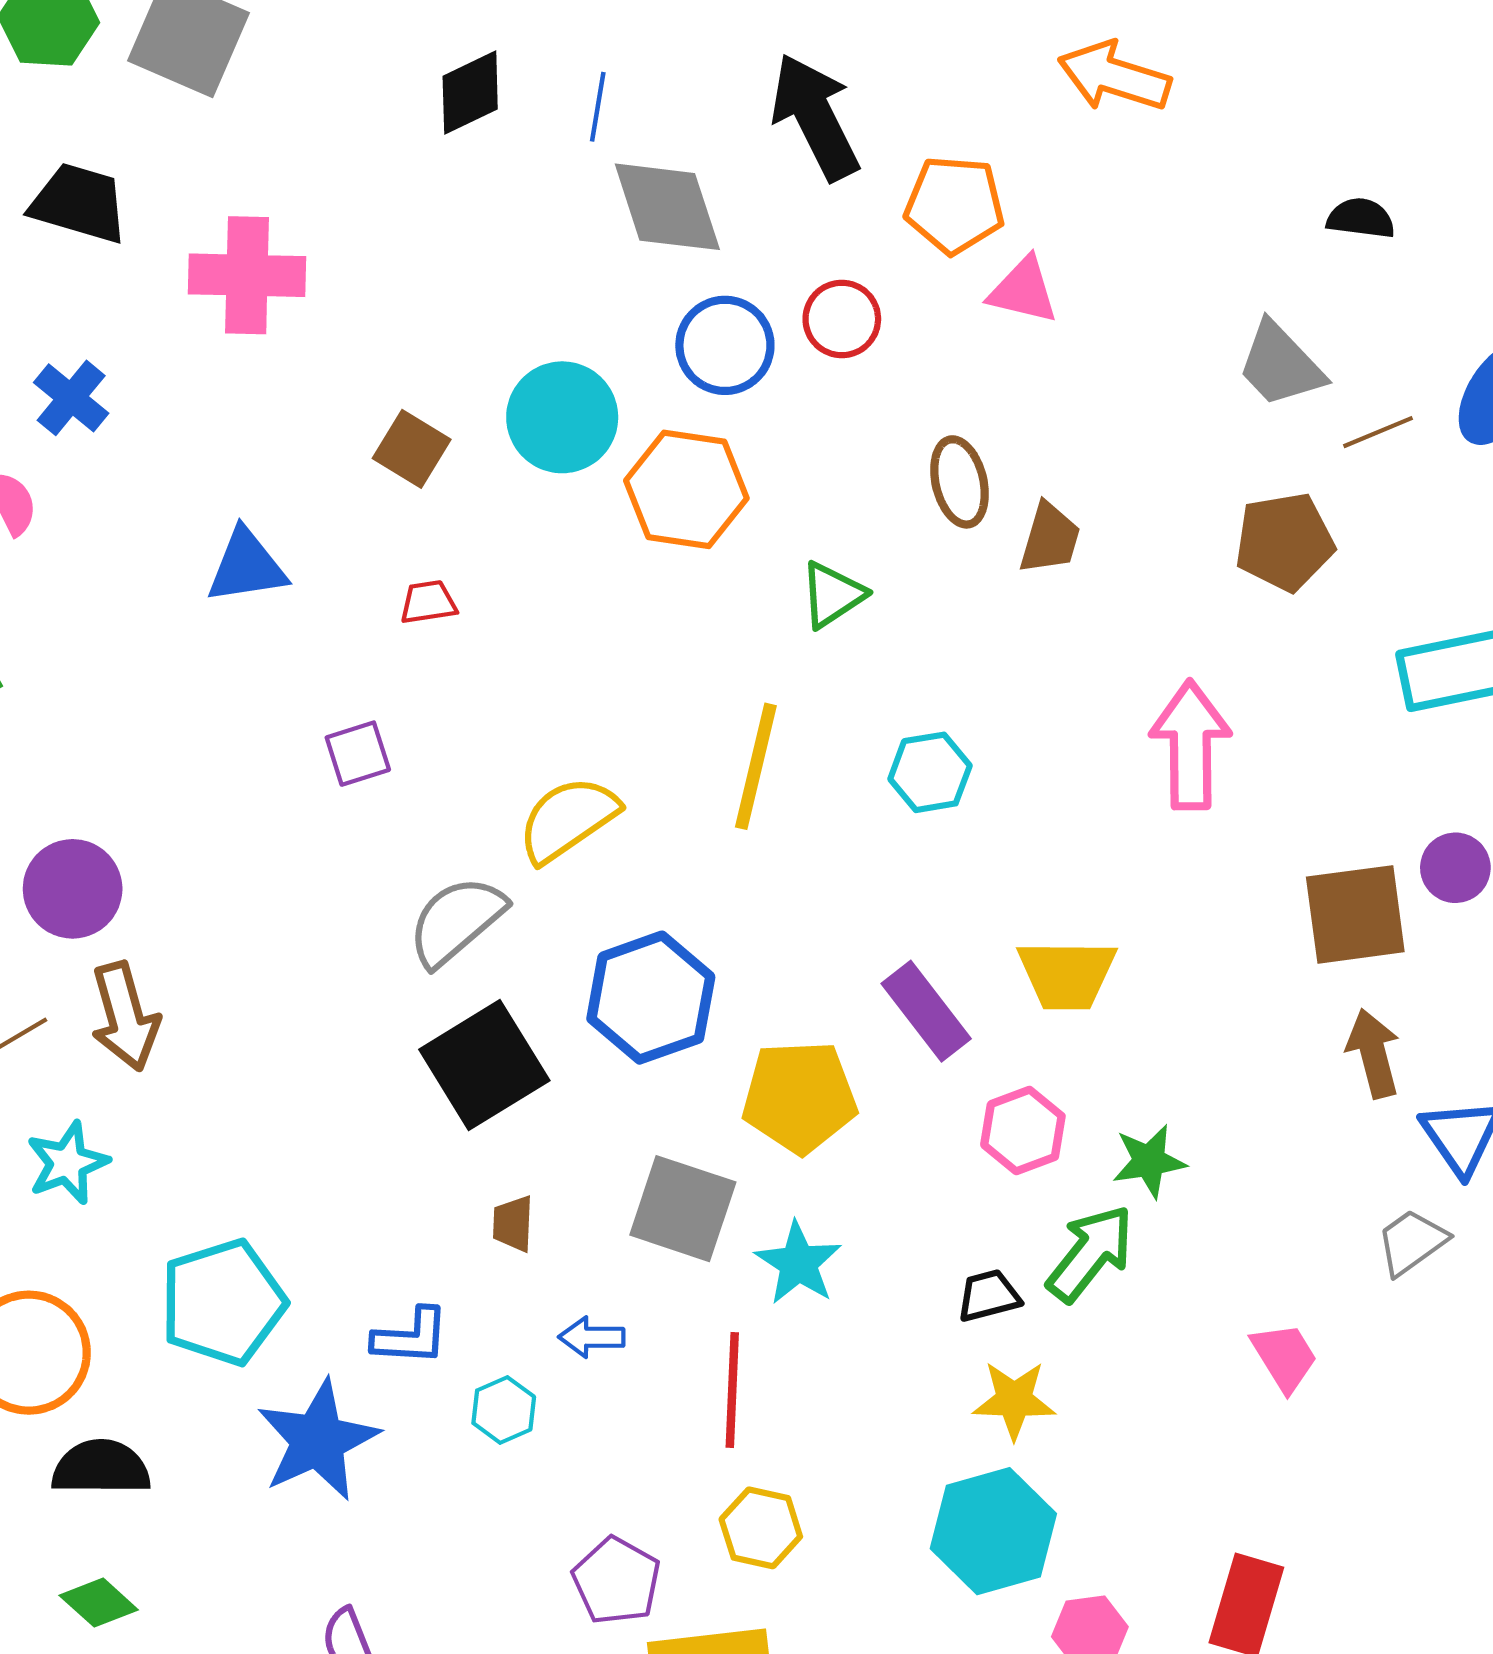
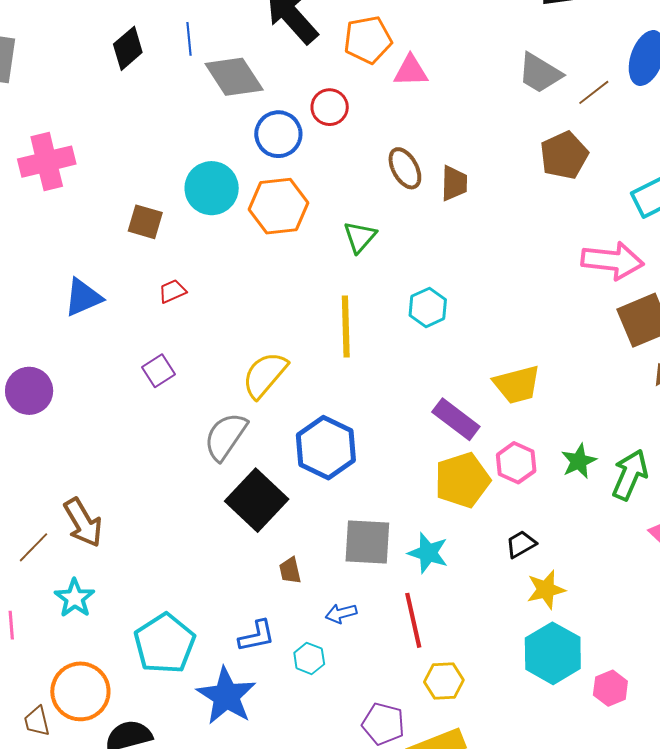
pink arrow: (1190, 745) -> (612, 261), moved, turned 112
purple circle: (73, 889) -> (29, 391), moved
yellow pentagon: (799, 1097) -> (462, 480), moved
green arrow: (1090, 1253) -> (630, 475), moved

